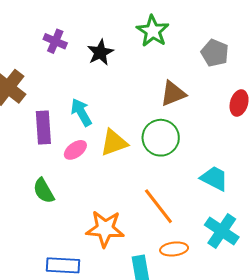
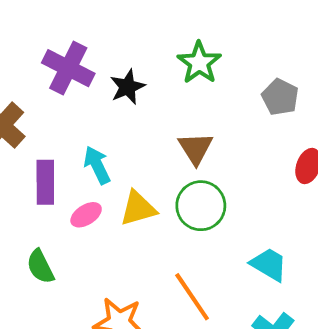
purple cross: (55, 41) -> (68, 68), size x1.6
brown triangle: (173, 94) -> (196, 148), moved, turned -44

